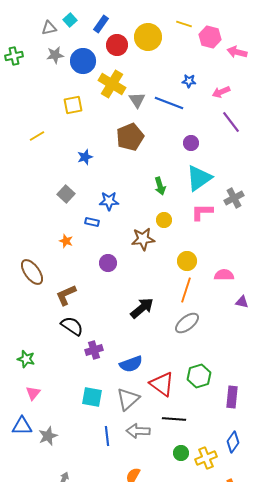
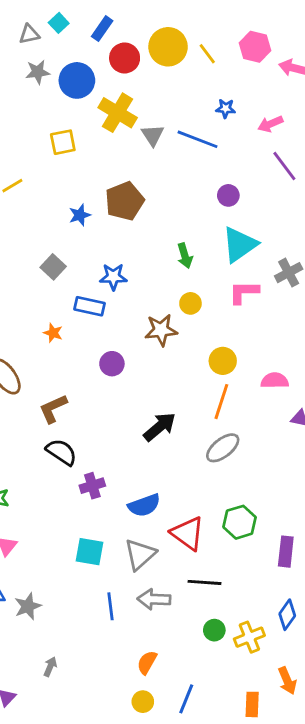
yellow line: (184, 24) -> (207, 54), moved, turned 35
brown pentagon: (130, 137) -> (125, 201), moved
blue rectangle: (92, 222) -> (90, 306), size x1.5

